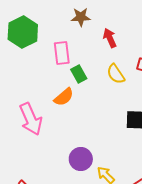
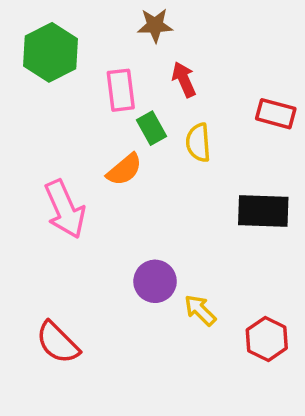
red arrow: (110, 38) -> (184, 79), moved
yellow semicircle: (116, 74) -> (198, 143), moved, turned 30

